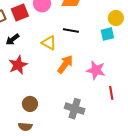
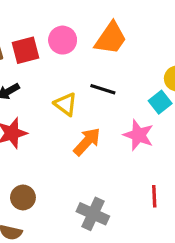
cyan square: (107, 34) -> (160, 102), turned -32
pink star: (96, 70) -> (138, 135), moved

